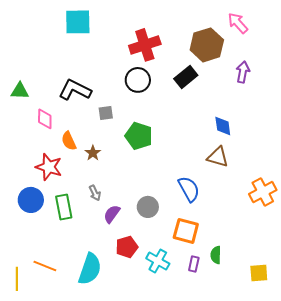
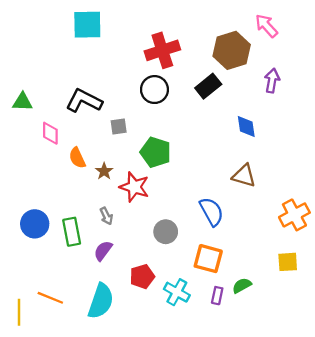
blue diamond: (223, 126) -> (246, 126), moved
red star: (49, 167) -> (134, 187), moved
purple semicircle: (112, 214) -> (103, 251), moved
green semicircle: (216, 255) -> (242, 285), turned 60
yellow square: (259, 273) -> (288, 262), moved

